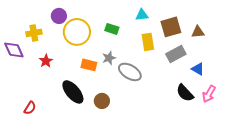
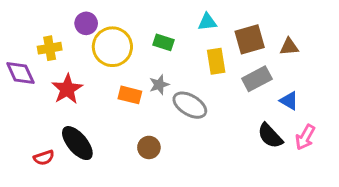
red star: (46, 61) -> (67, 89), size x1.5
black ellipse: (73, 92) -> (77, 143), moved
red semicircle: (30, 108) -> (44, 158), turned 40

